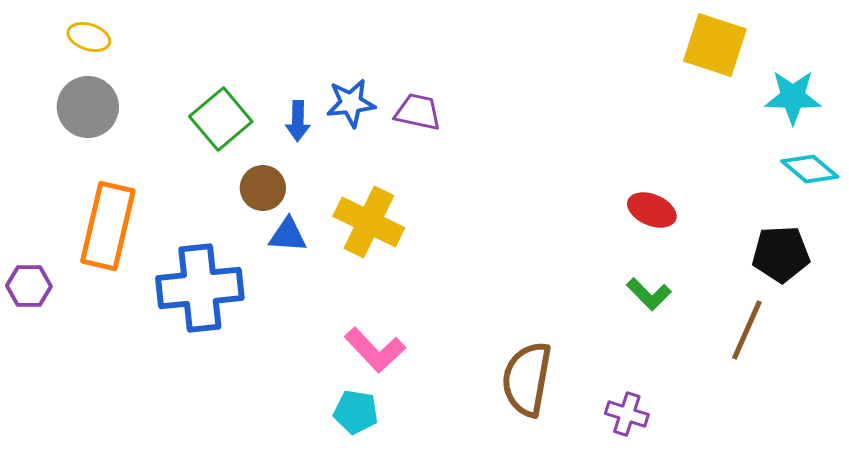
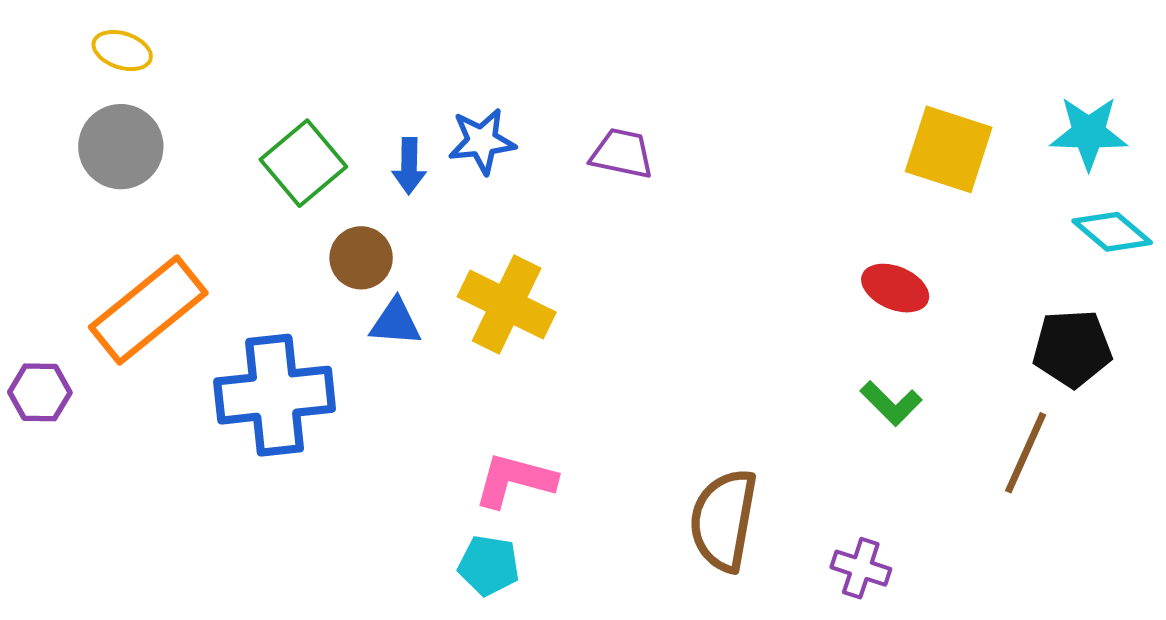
yellow square: (715, 45) -> (949, 149), moved
purple trapezoid: (418, 112) -> (622, 153), moved
orange rectangle: (108, 226) -> (148, 310), turned 38
pink L-shape: (375, 350) -> (515, 480), turned 148

